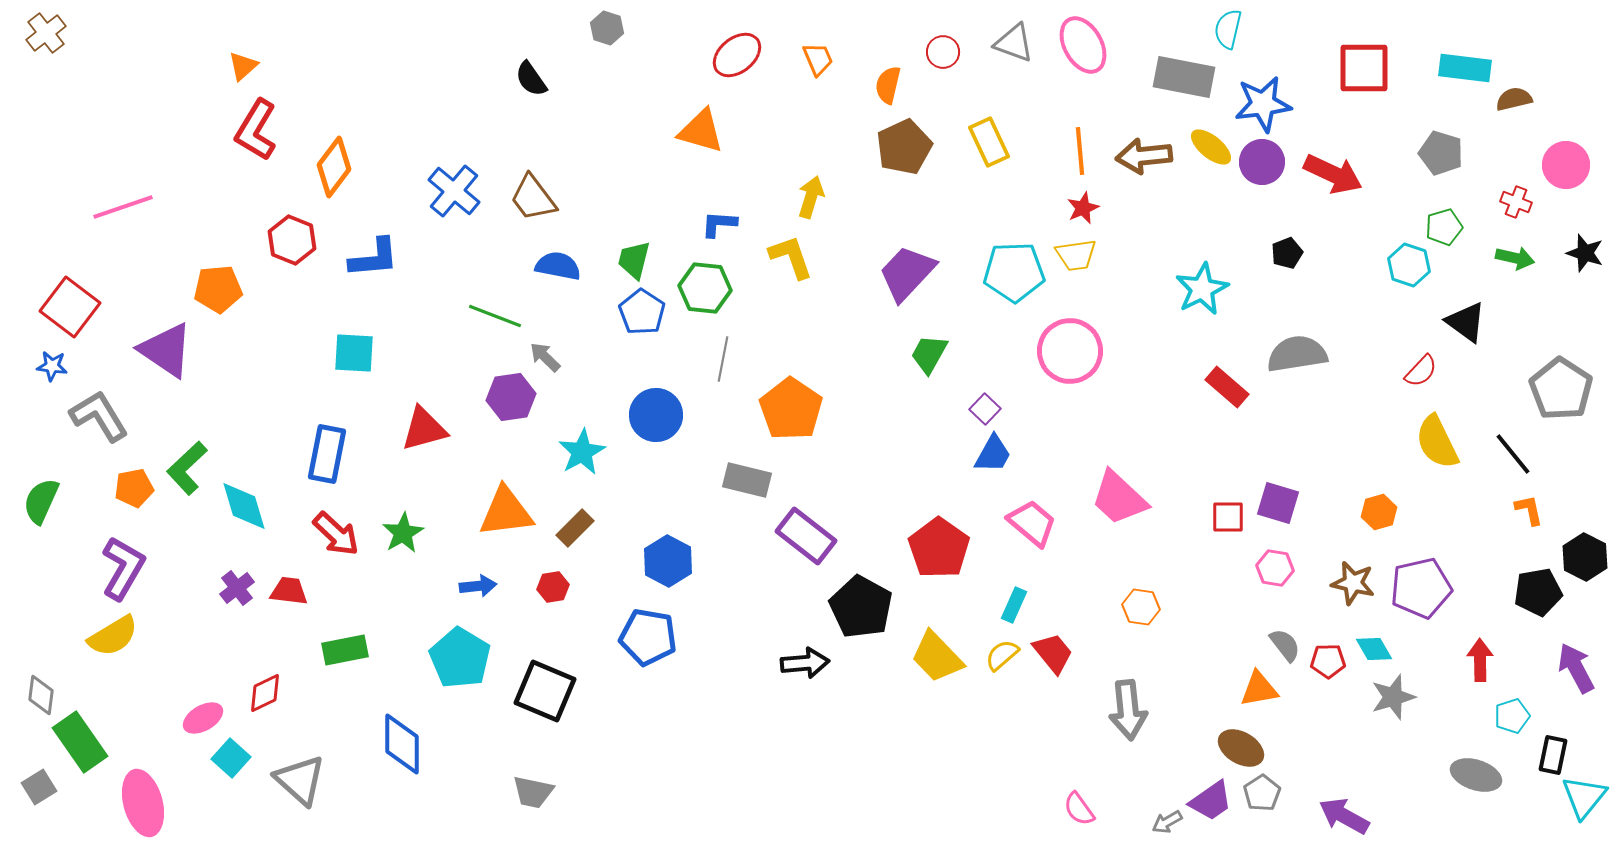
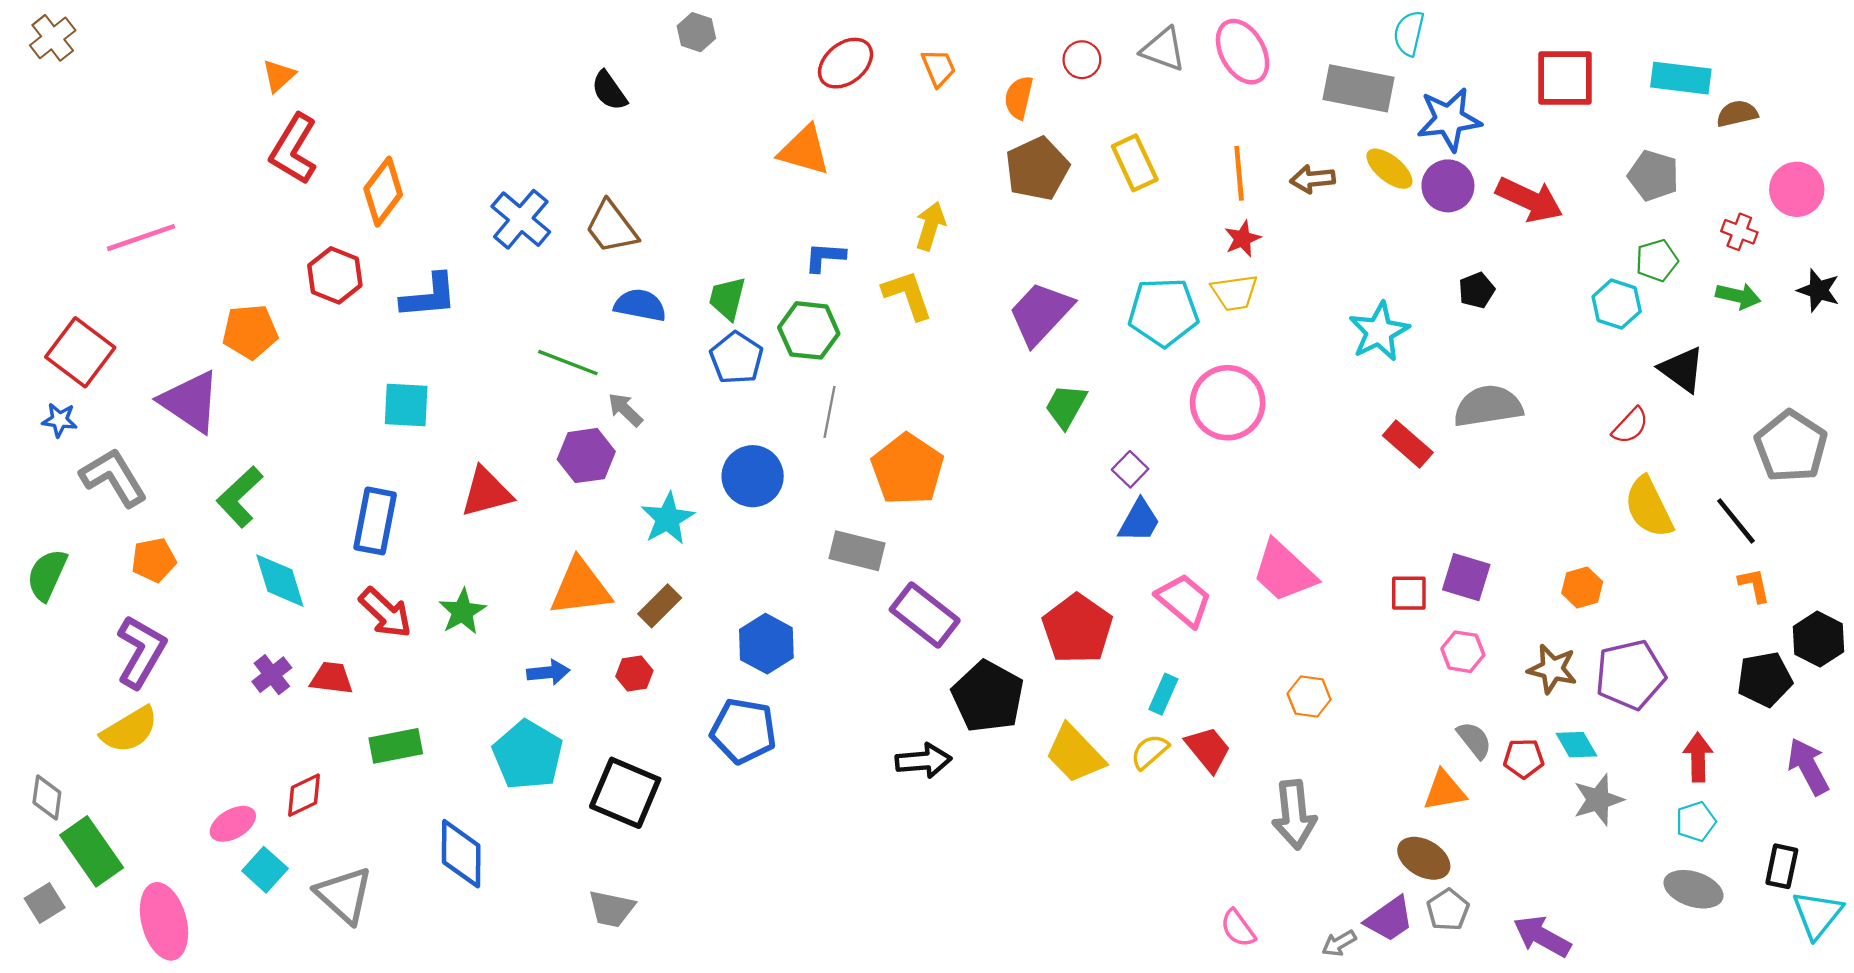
brown arrow: (1144, 156) -> (1313, 179), size x0.7
green L-shape: (187, 468) -> (240, 497), moved
cyan pentagon: (1512, 716) -> (1696, 822), moved

